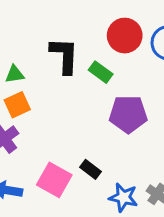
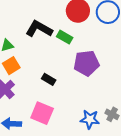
black L-shape: (64, 56) -> (39, 29), turned -56
black rectangle: (90, 169) -> (49, 79), moved

